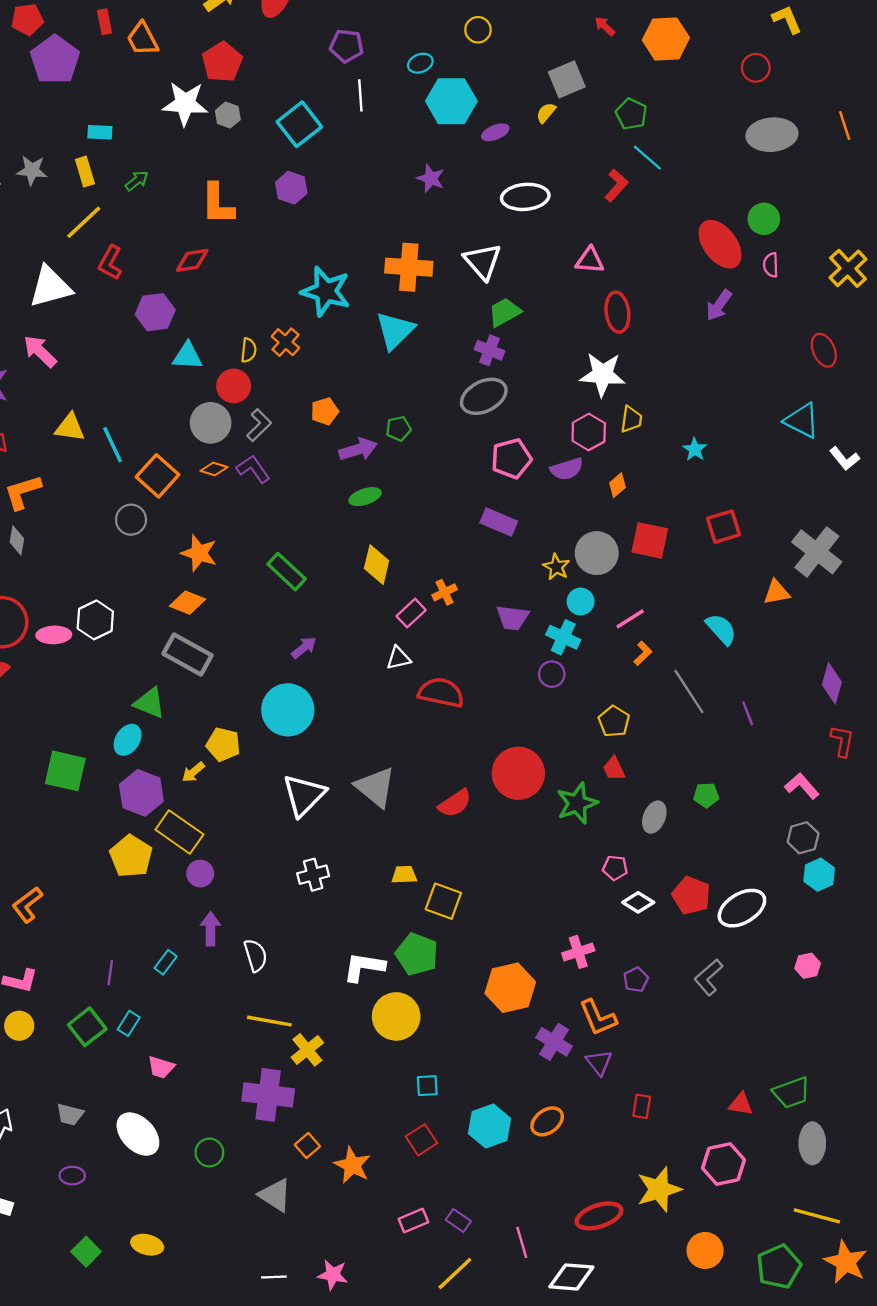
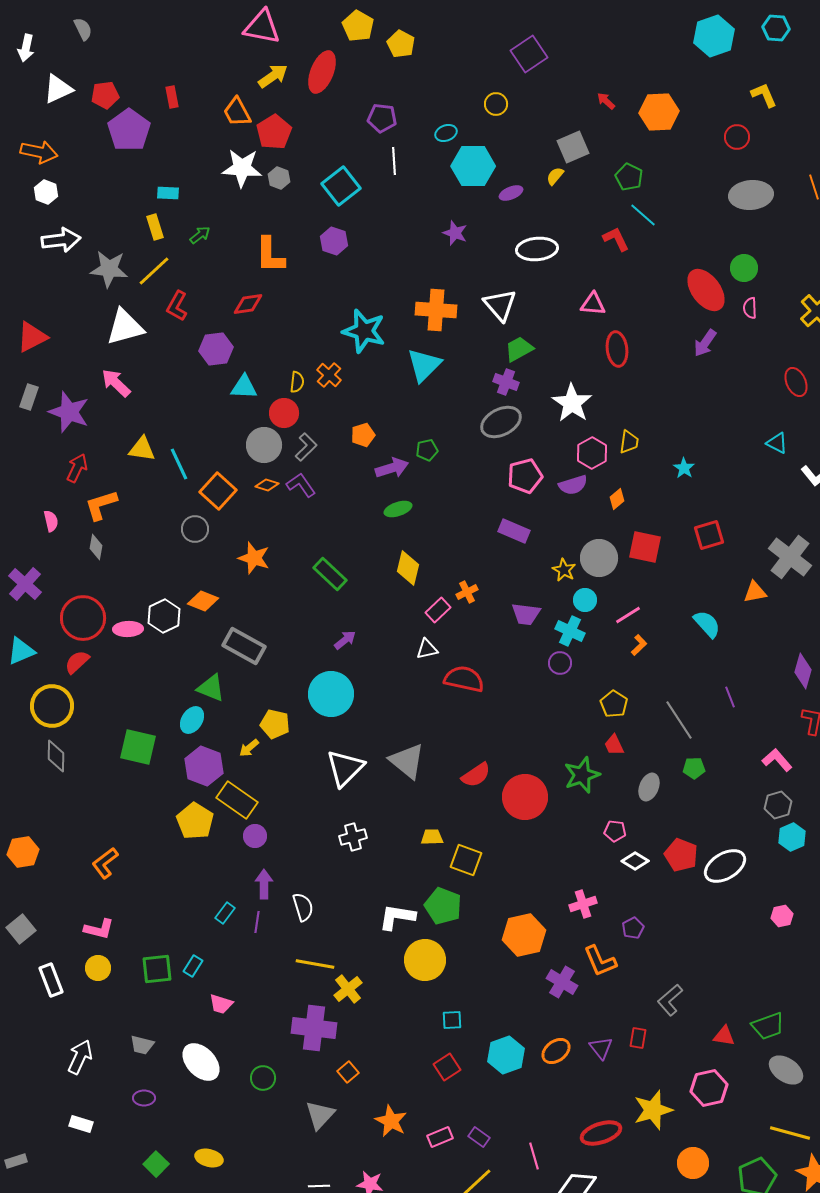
orange trapezoid: (143, 39) -> (237, 112), moved
gray star: (32, 170) -> (109, 269), moved, size x1.4
red L-shape: (616, 185) -> (616, 239), turned -68
white star: (602, 374) -> (572, 403), moved, turned 30
cyan triangle: (802, 421) -> (777, 443), size x0.7
orange diamond: (187, 603) -> (203, 601), moved
gray line: (689, 691) -> (679, 720), moved
red circle: (518, 773) -> (525, 797), moved
purple line: (110, 973) -> (257, 922), moved
gray L-shape: (709, 977) -> (670, 1000), moved
green square: (87, 1027) -> (157, 969), turned 32
purple triangle: (599, 1063) -> (601, 1048), moved
gray ellipse: (812, 1143) -> (786, 1070), turned -56
orange star: (352, 1165) -> (391, 1121), moved
gray triangle: (275, 1195) -> (320, 1115), turned 40

